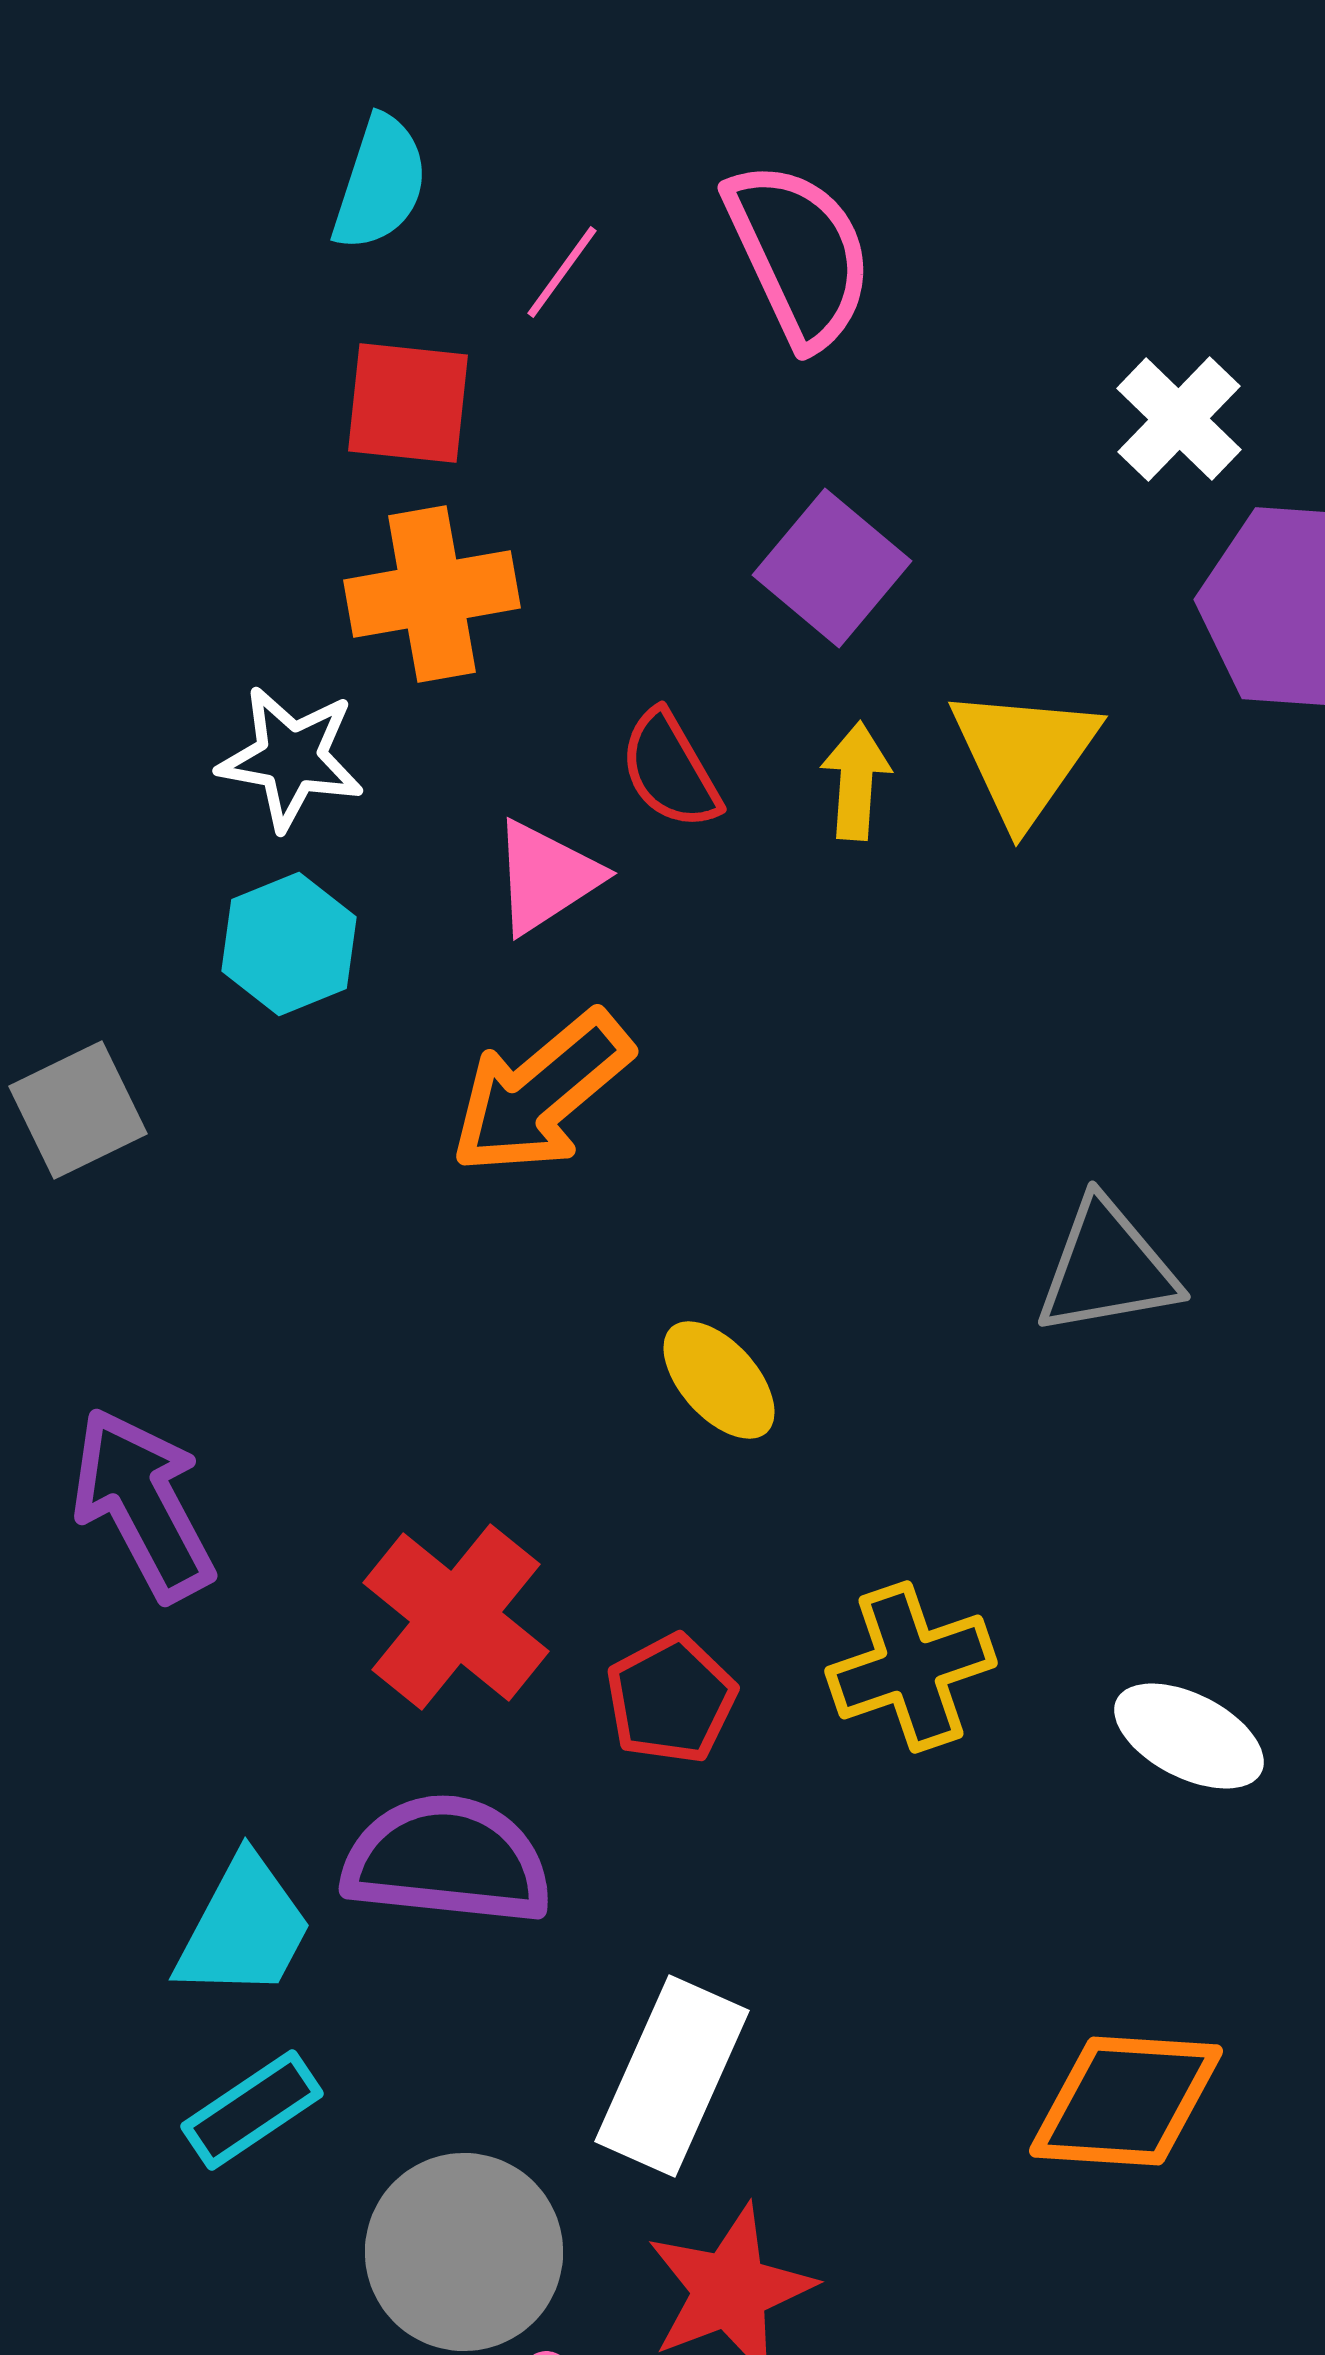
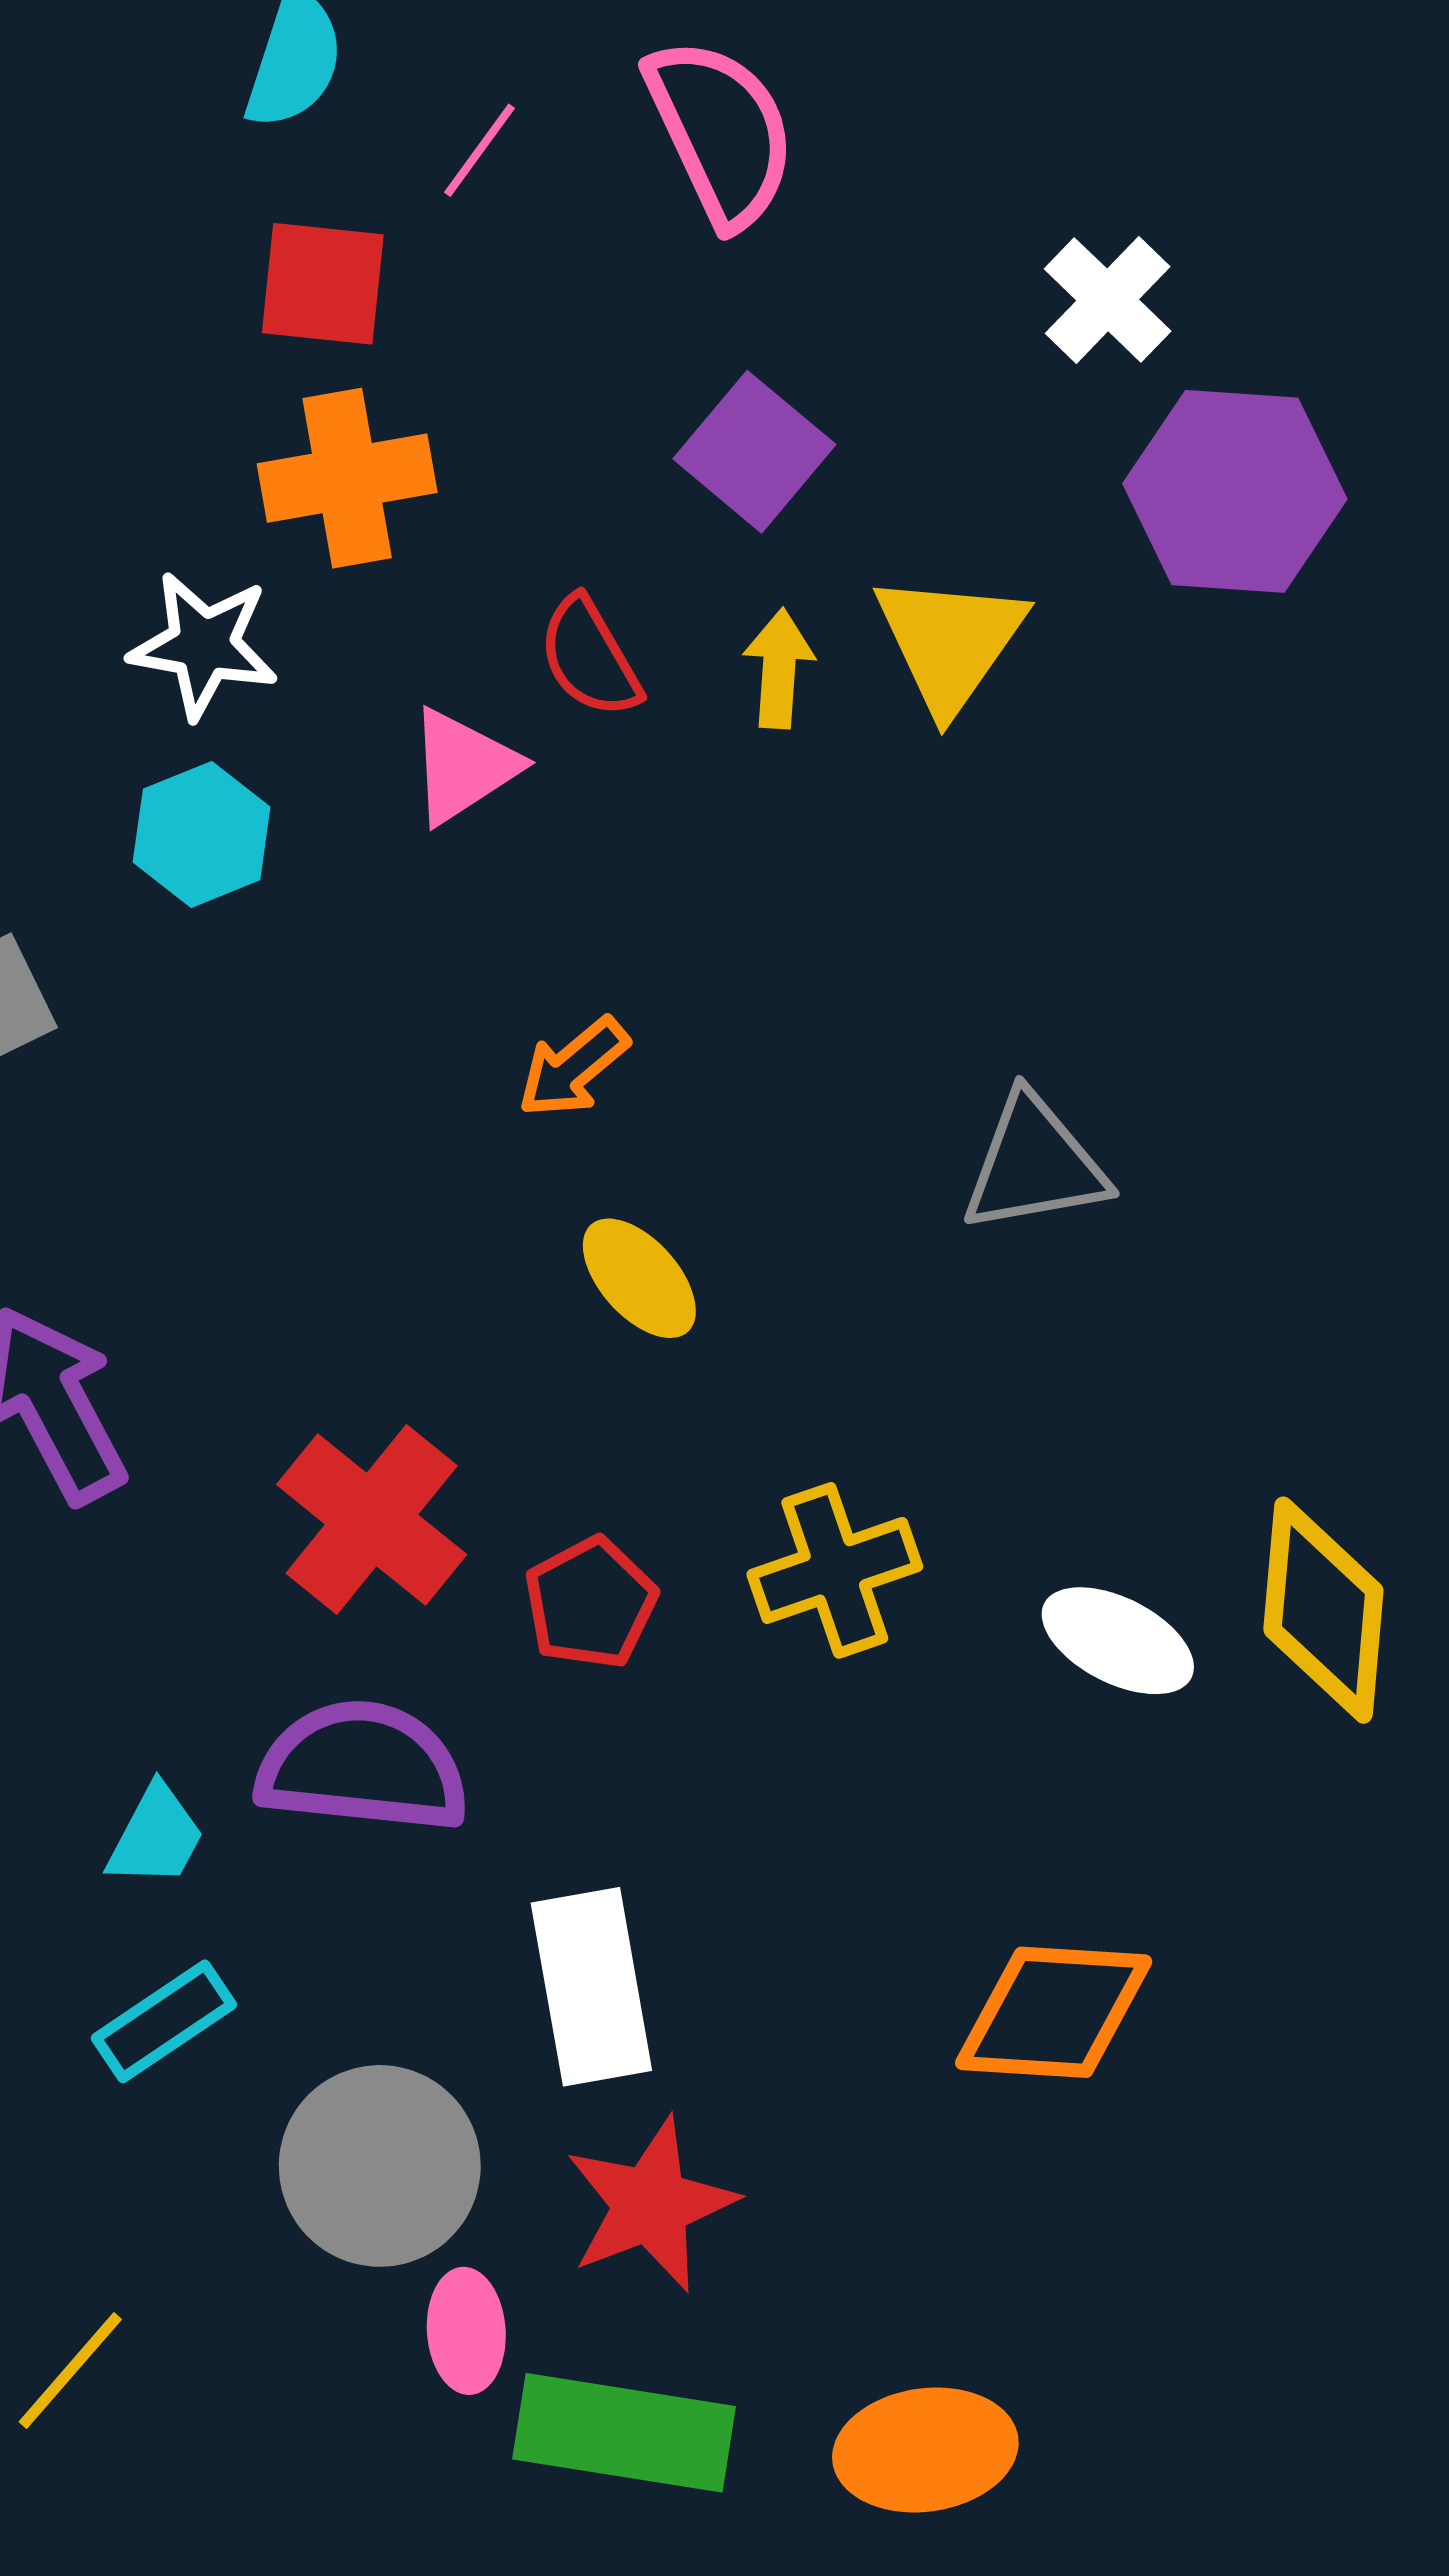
orange arrow: (541, 1093) -> (573, 1068), moved, size x0.6
cyan trapezoid: (244, 1928) -> (156, 1836), size x0.7
white rectangle: (672, 2076) -> (591, 1987), turned -34

